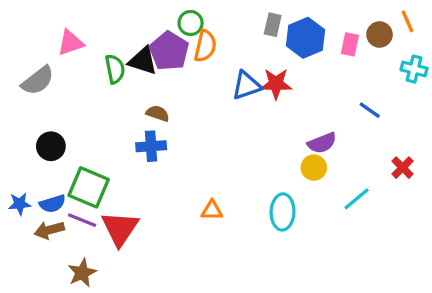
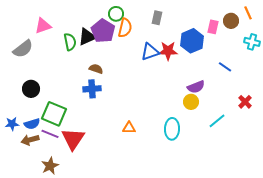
gray rectangle: (273, 25) -> (157, 18), moved
blue hexagon: (306, 38) -> (192, 41), moved
black triangle: (143, 61) -> (87, 37), turned -42

